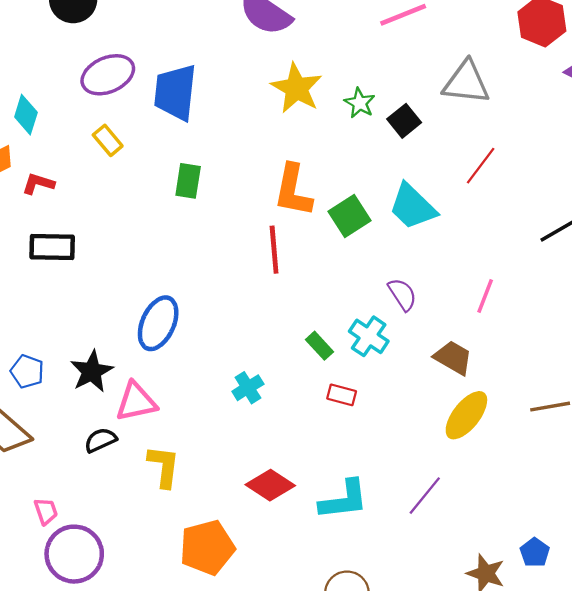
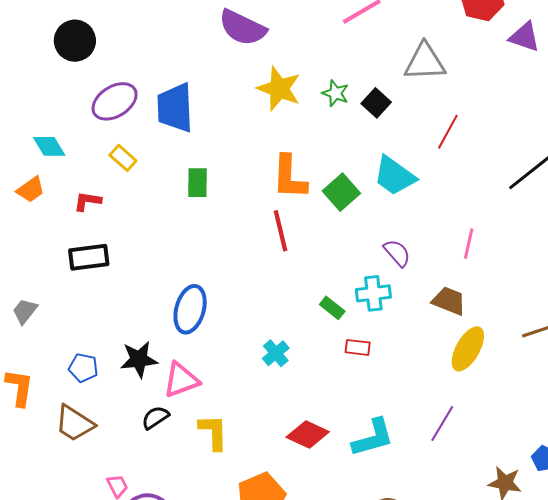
cyan diamond: (26, 115) -> (49, 146), turned -40
red L-shape: (38, 184) -> (87, 201), moved
cyan cross: (369, 336) -> (373, 293), turned -32
black star: (92, 371) -> (139, 359), turned 30

